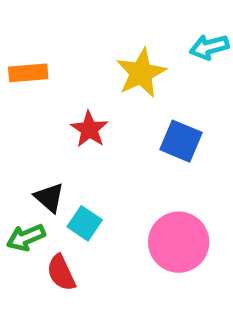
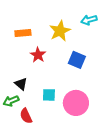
orange rectangle: (28, 73) -> (23, 33), moved
cyan square: (85, 223) -> (49, 95), moved, turned -32

